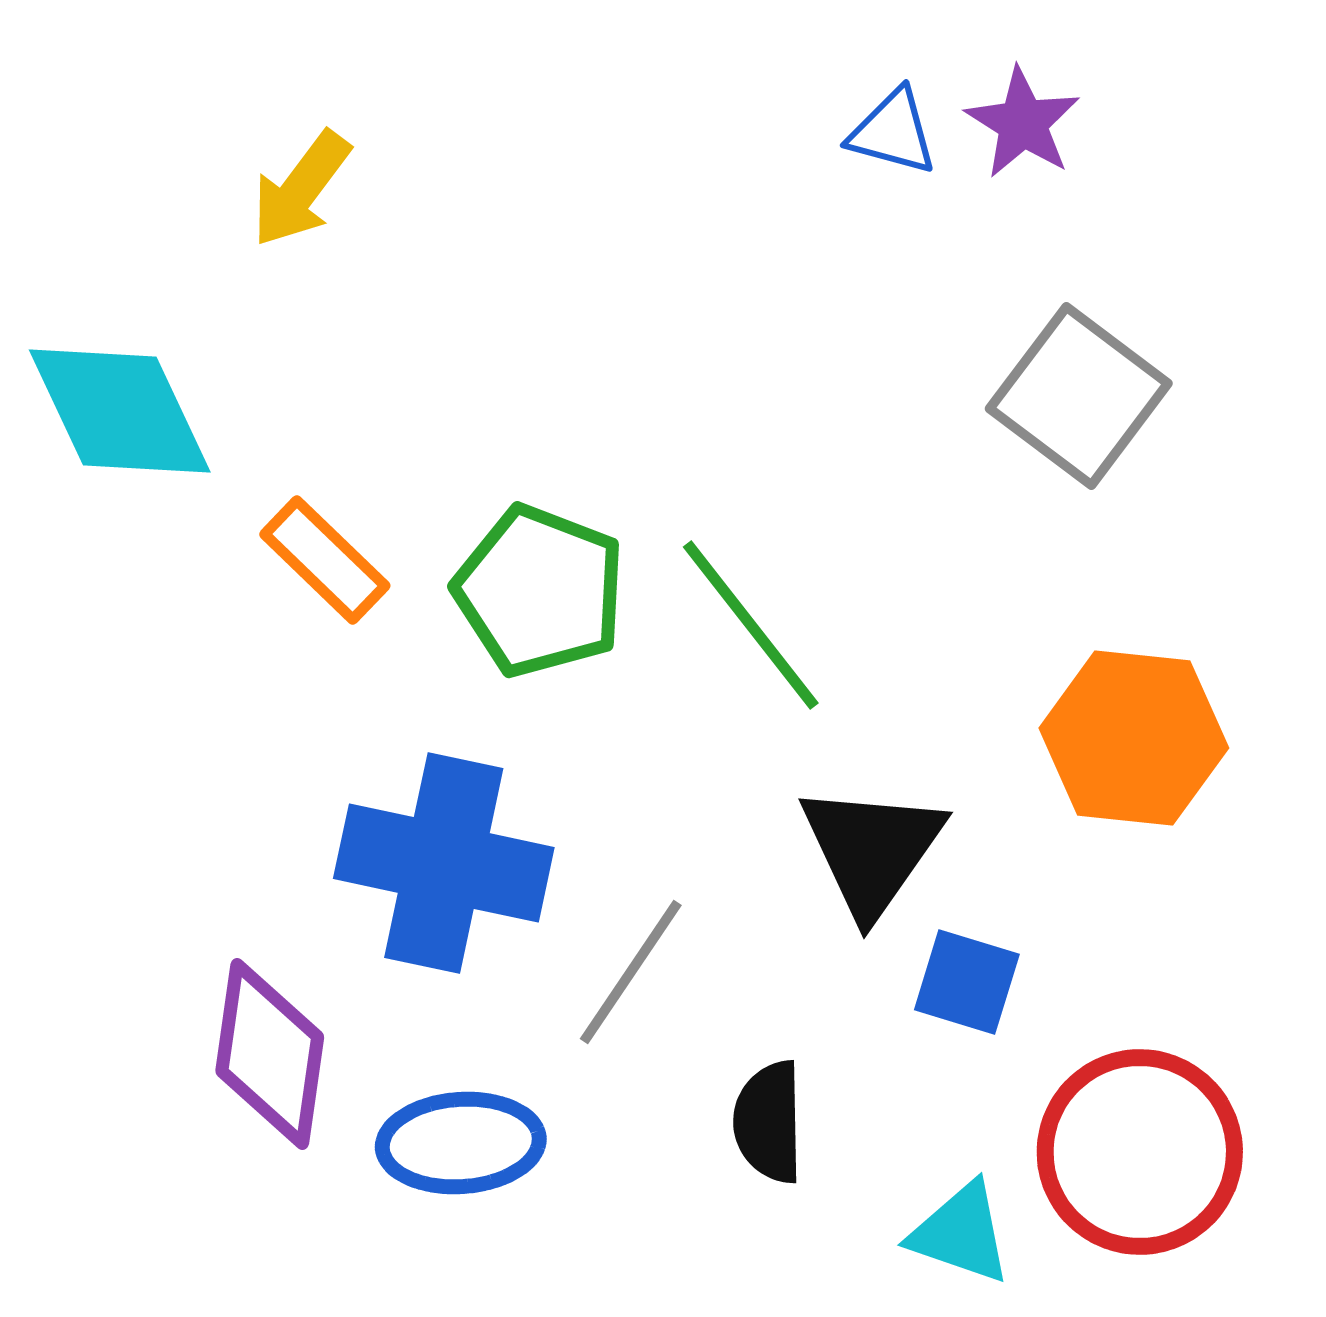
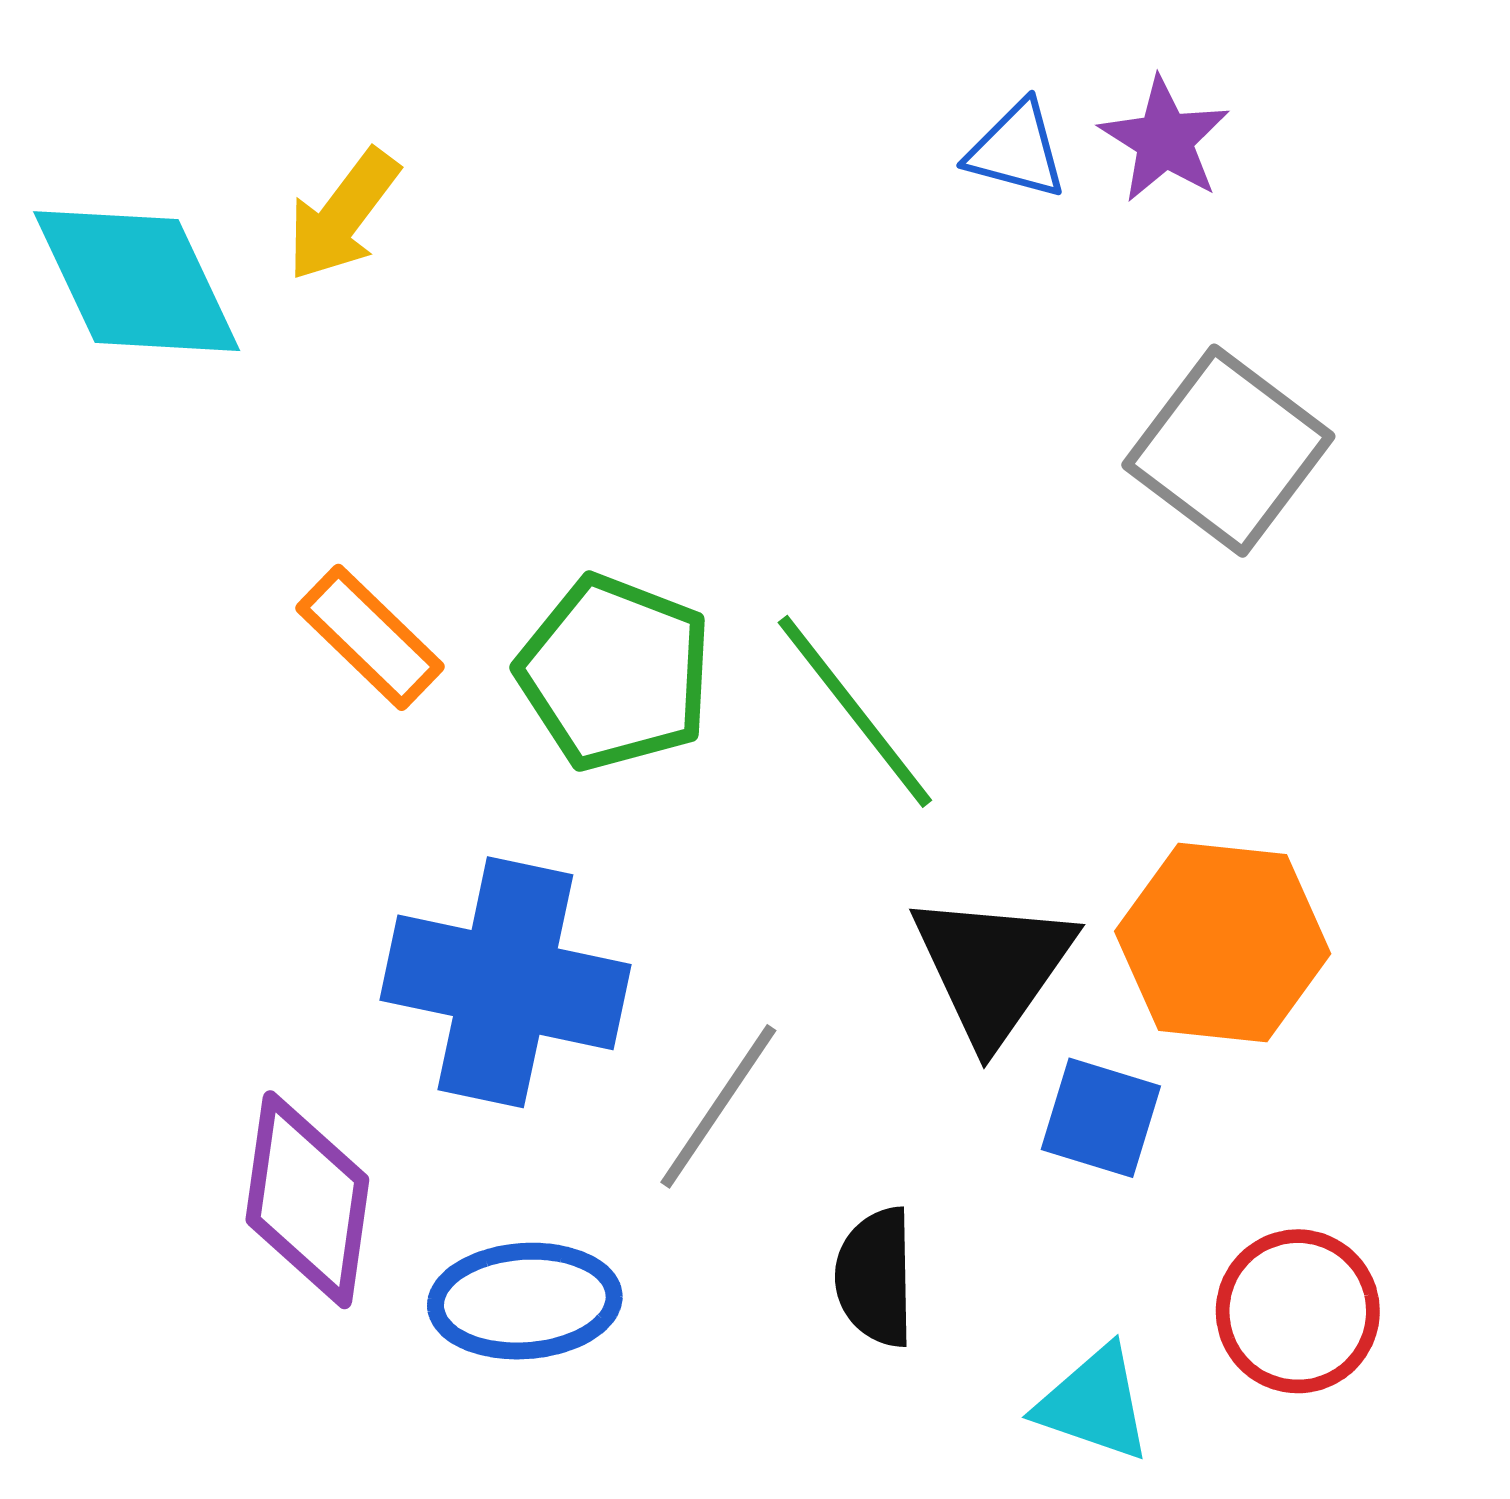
cyan diamond: (120, 411) -> (137, 281), moved
orange hexagon: (1134, 738) -> (1223, 942), moved
red circle: (1140, 1152) -> (1298, 1311), size x0.7

